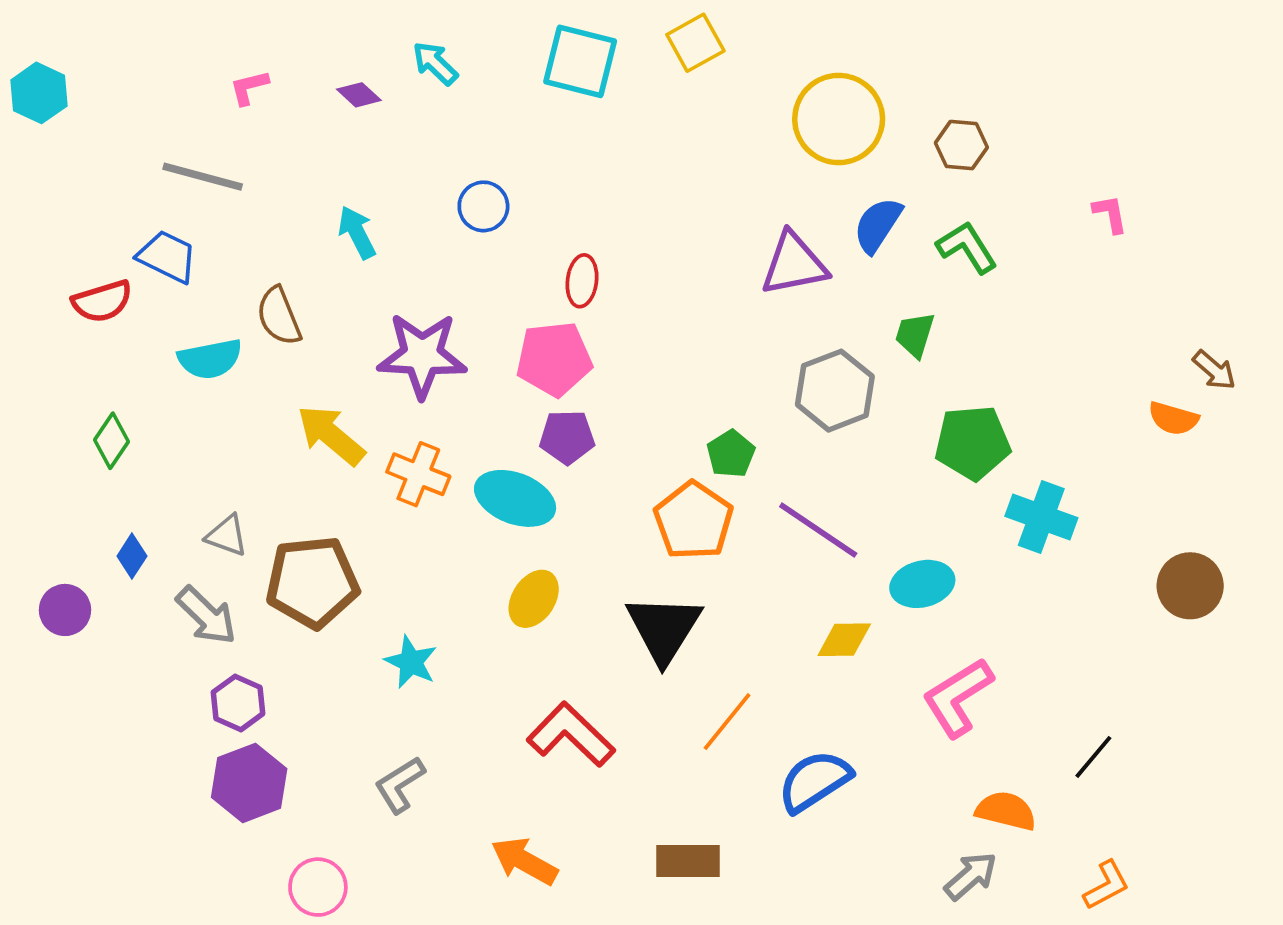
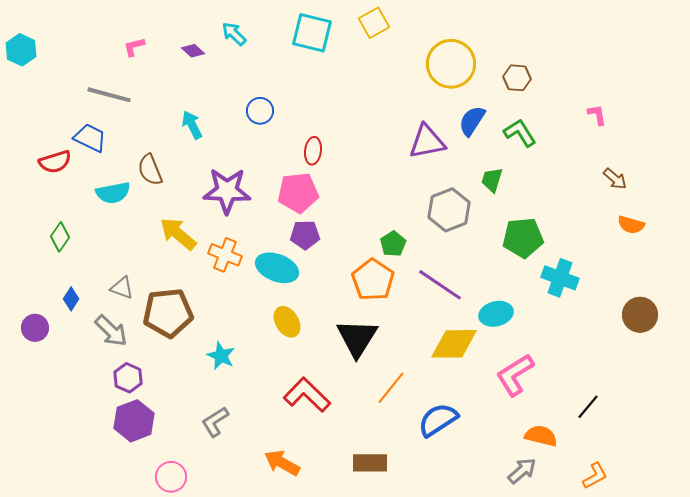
brown arrow: (1214, 370) -> (615, 179), moved
yellow ellipse: (534, 599) -> (287, 322), turned -64
yellow diamond: (844, 640) -> (454, 344), size x1.6

